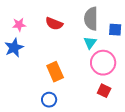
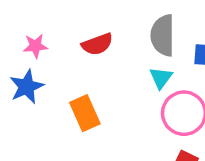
red semicircle: (54, 24) -> (97, 44), turned -42
orange rectangle: (55, 72) -> (85, 113), moved

